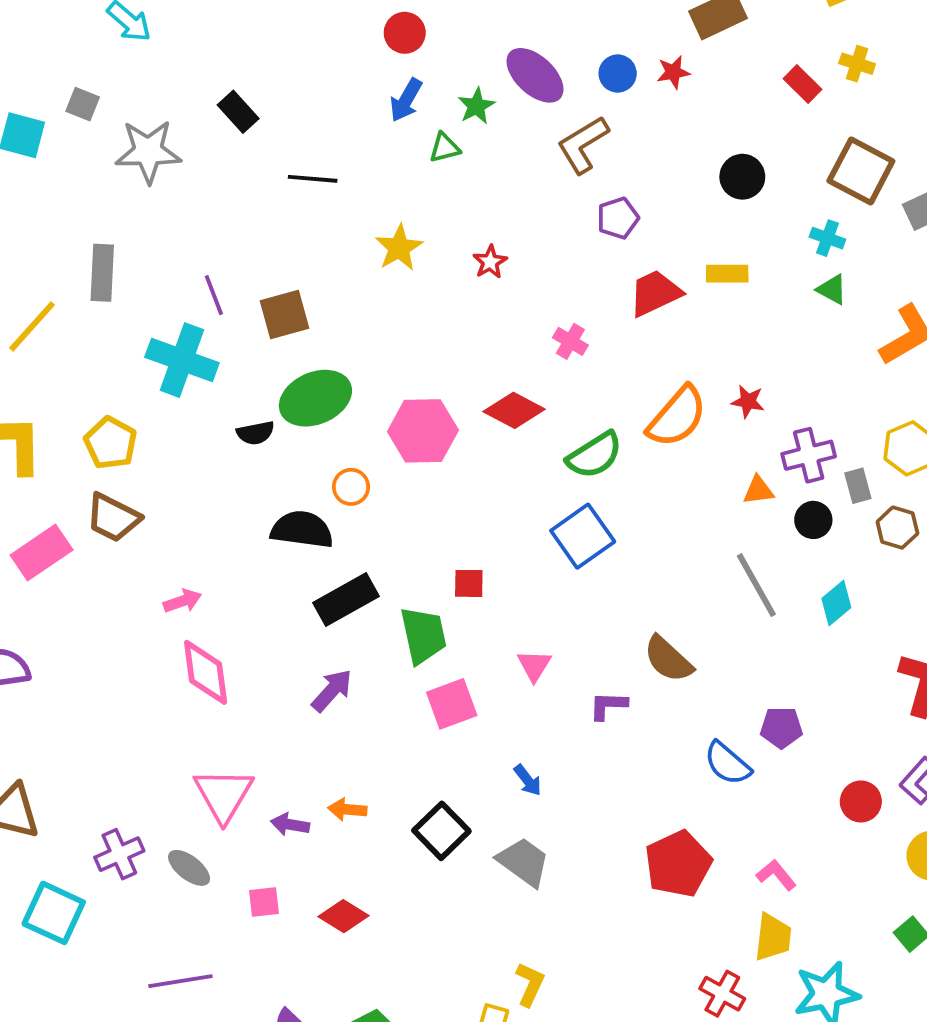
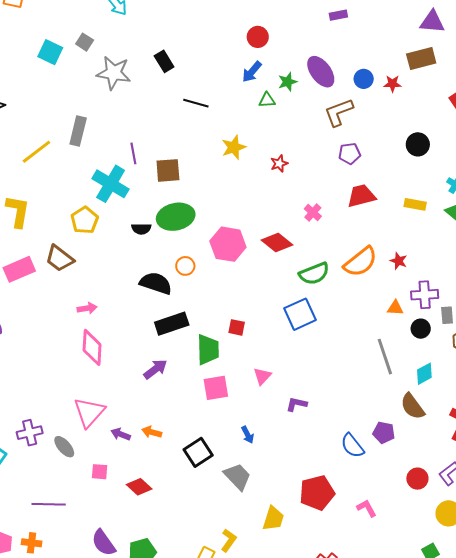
yellow rectangle: (727, 274) -> (415, 204), moved
yellow pentagon: (111, 443) -> (85, 220), moved
brown semicircle: (668, 659) -> (412, 406), moved
yellow trapezoid: (773, 937) -> (273, 519), moved

